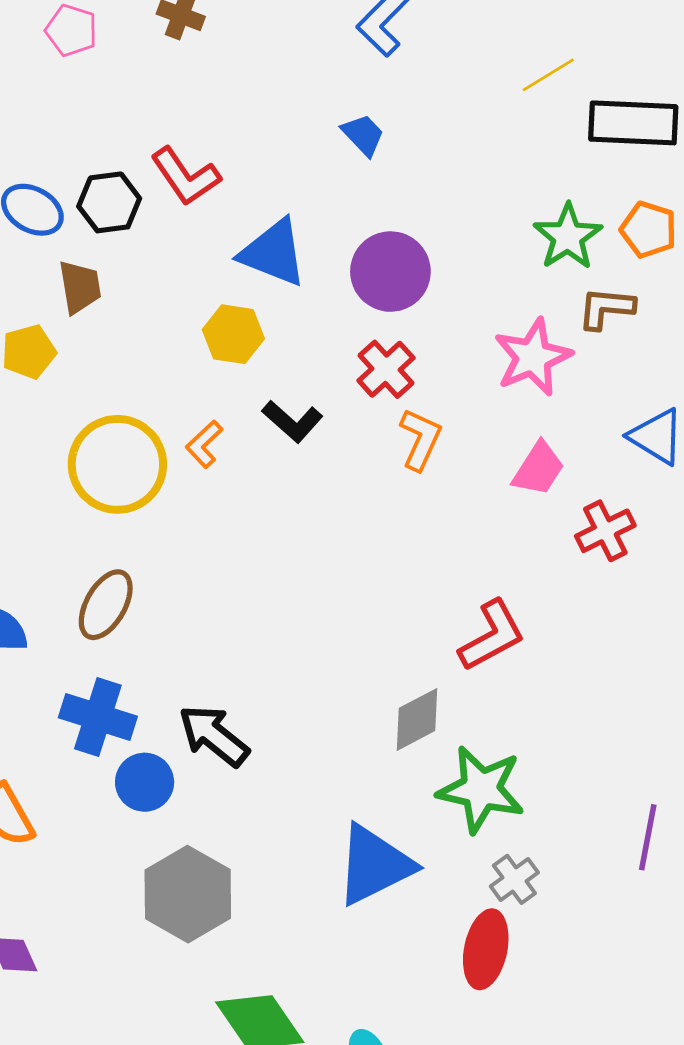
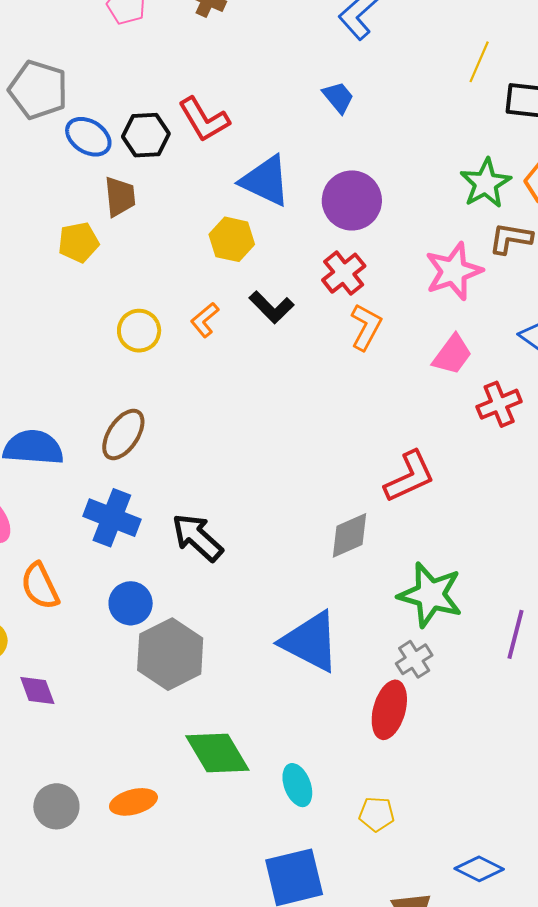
yellow line: (548, 75) -> (479, 62), turned -39
yellow circle: (117, 464) -> (139, 331), size x0.6
blue circle: (145, 782) -> (131, 603), moved
green star: (481, 789) -> (430, 595), moved
blue triangle: (374, 865) -> (310, 642), turned 50

